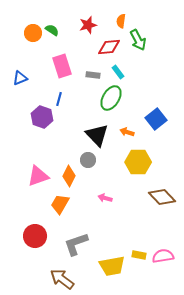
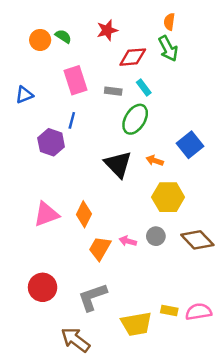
orange semicircle: (121, 21) -> (169, 22), moved
gray circle: (88, 160) -> (156, 236), moved
orange trapezoid: (60, 204) -> (100, 248), moved

